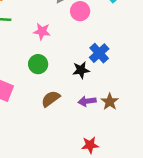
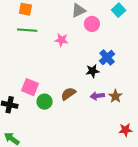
green circle: (38, 64) -> (45, 102), moved
red star: (90, 145) -> (126, 130), moved

